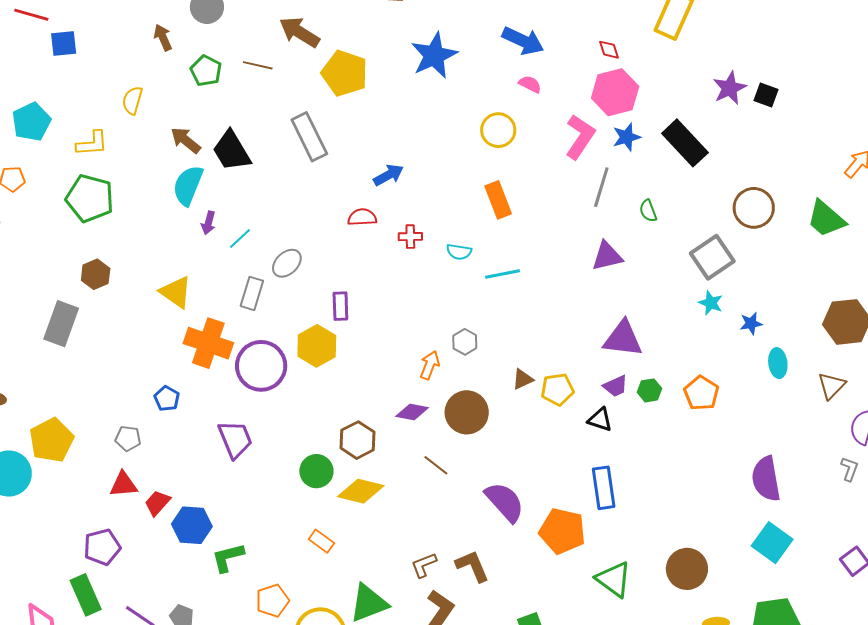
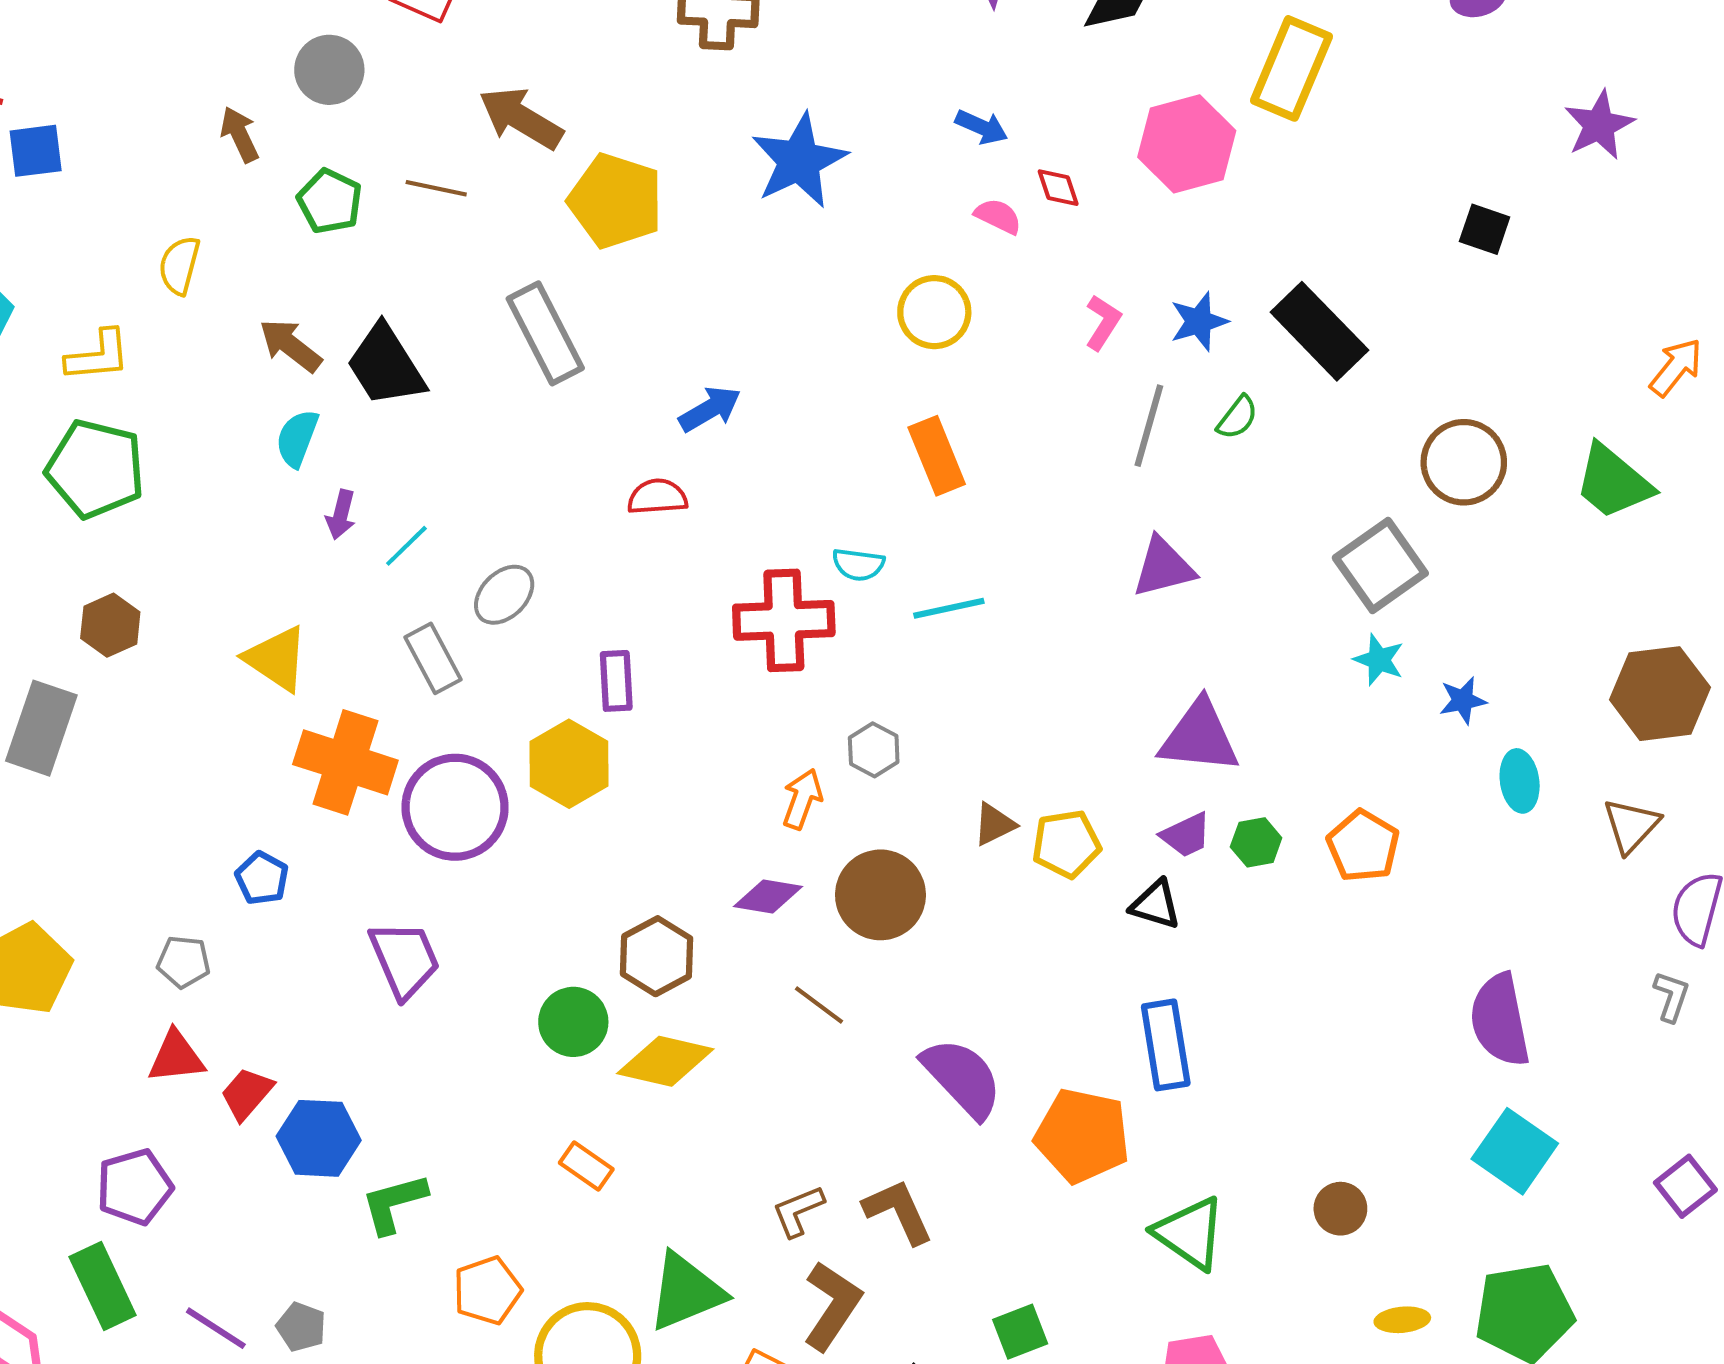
blue arrow: (523, 41) -> (982, 127), size x0.6
red diamond: (609, 50) -> (1058, 188), moved
purple star: (730, 88) -> (1599, 125), moved
pink hexagon: (615, 92) -> (1187, 144), moved
pink L-shape: (580, 137) -> (1103, 322), size x0.6
cyan semicircle: (188, 185) -> (297, 438), size x0.7
green semicircle: (648, 211) -> (1237, 418), moved, turned -120
red cross: (410, 237) -> (784, 620), moved, size x2.0
gray rectangle: (252, 293) -> (433, 658), turned -44
brown circle: (687, 569) -> (1340, 1209), size x0.6

